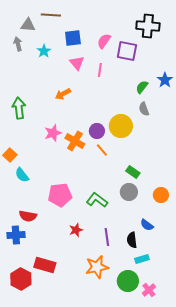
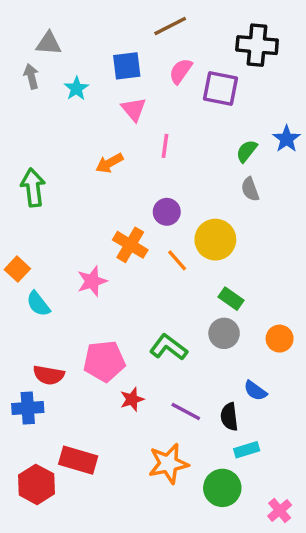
brown line: (51, 15) -> (170, 26), moved, turned -30
pink line: (100, 70) -> (165, 146), moved
yellow circle: (121, 126) -> (215, 240), moved
purple circle: (97, 131) -> (167, 212), moved
pink star: (53, 133) -> (92, 281), moved
pink pentagon: (60, 195) -> (104, 361), moved
purple line: (107, 237) -> (186, 412), turned -54
pink cross: (149, 290) -> (280, 510), moved

